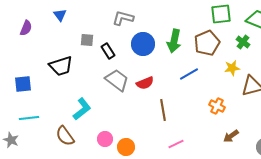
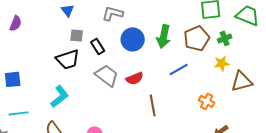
blue triangle: (60, 15) -> (68, 10), moved
green cross: (243, 42) -> (225, 38), moved, turned 32
black trapezoid: (61, 66) -> (68, 59), moved
cyan L-shape: (82, 109) -> (60, 96), moved

